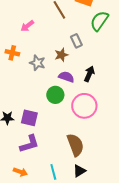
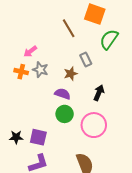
pink arrow: (27, 26) -> (30, 51), moved
gray star: (37, 63) -> (40, 70), moved
purple semicircle: (66, 77) -> (63, 94), moved

